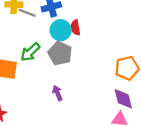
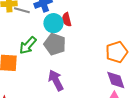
purple arrow: (57, 93) -> (56, 80), size x1.5

